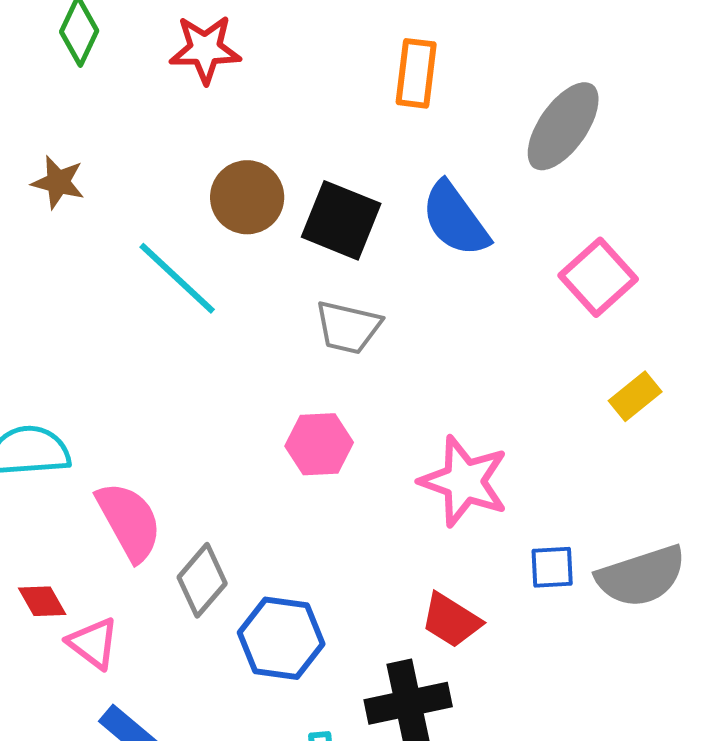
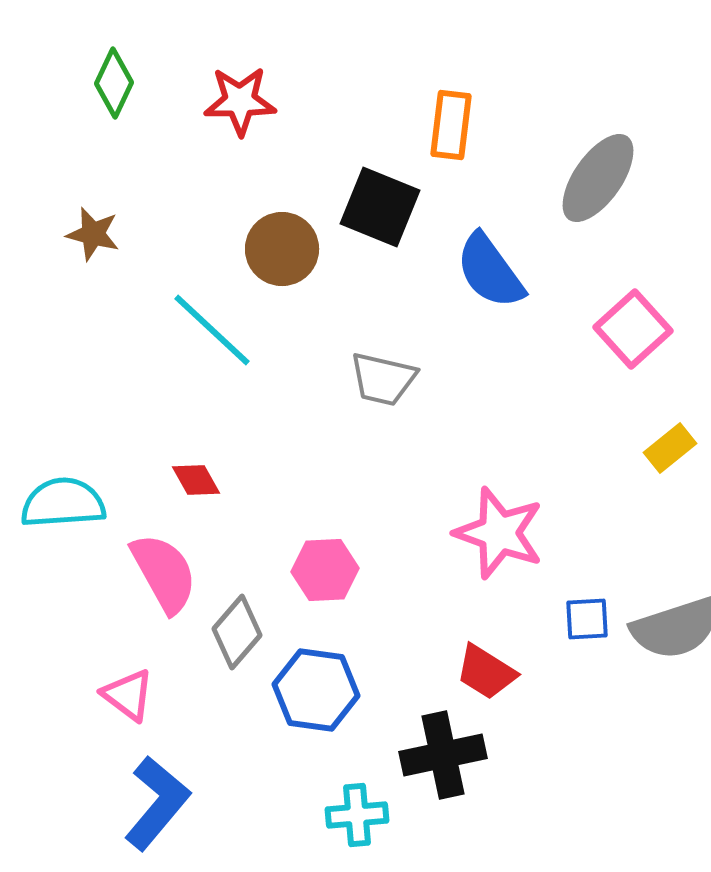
black square: (341, 220) -> (380, 207), moved
pink hexagon: (319, 444) -> (325, 570), moved
red diamond: (42, 601) -> (196, 480), moved

